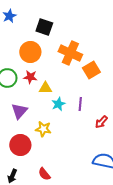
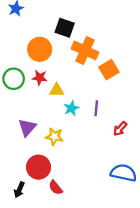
black square: (44, 27) -> (65, 28), moved
purple triangle: (19, 111) -> (27, 127), moved
red circle: (20, 145) -> (39, 167), moved

